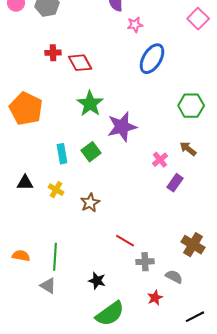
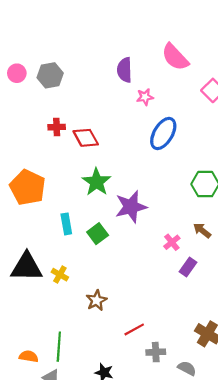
cyan rectangle: (62, 154) -> (66, 224), moved
black triangle: (25, 183) -> (27, 267), size x1.8
brown star: (90, 203) -> (96, 300), moved
red line: (125, 241) -> (134, 329), turned -60
orange semicircle: (21, 256) -> (29, 356), moved

